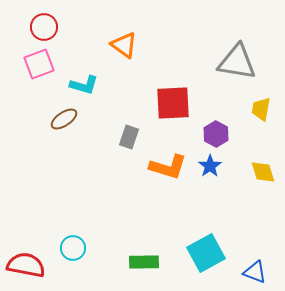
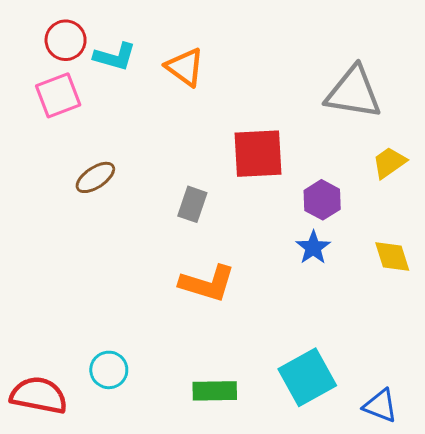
cyan L-shape: (84, 85) -> (115, 57), moved
yellow trapezoid: (261, 109) -> (389, 163), turned 45
orange L-shape: (168, 167) -> (207, 283), moved

